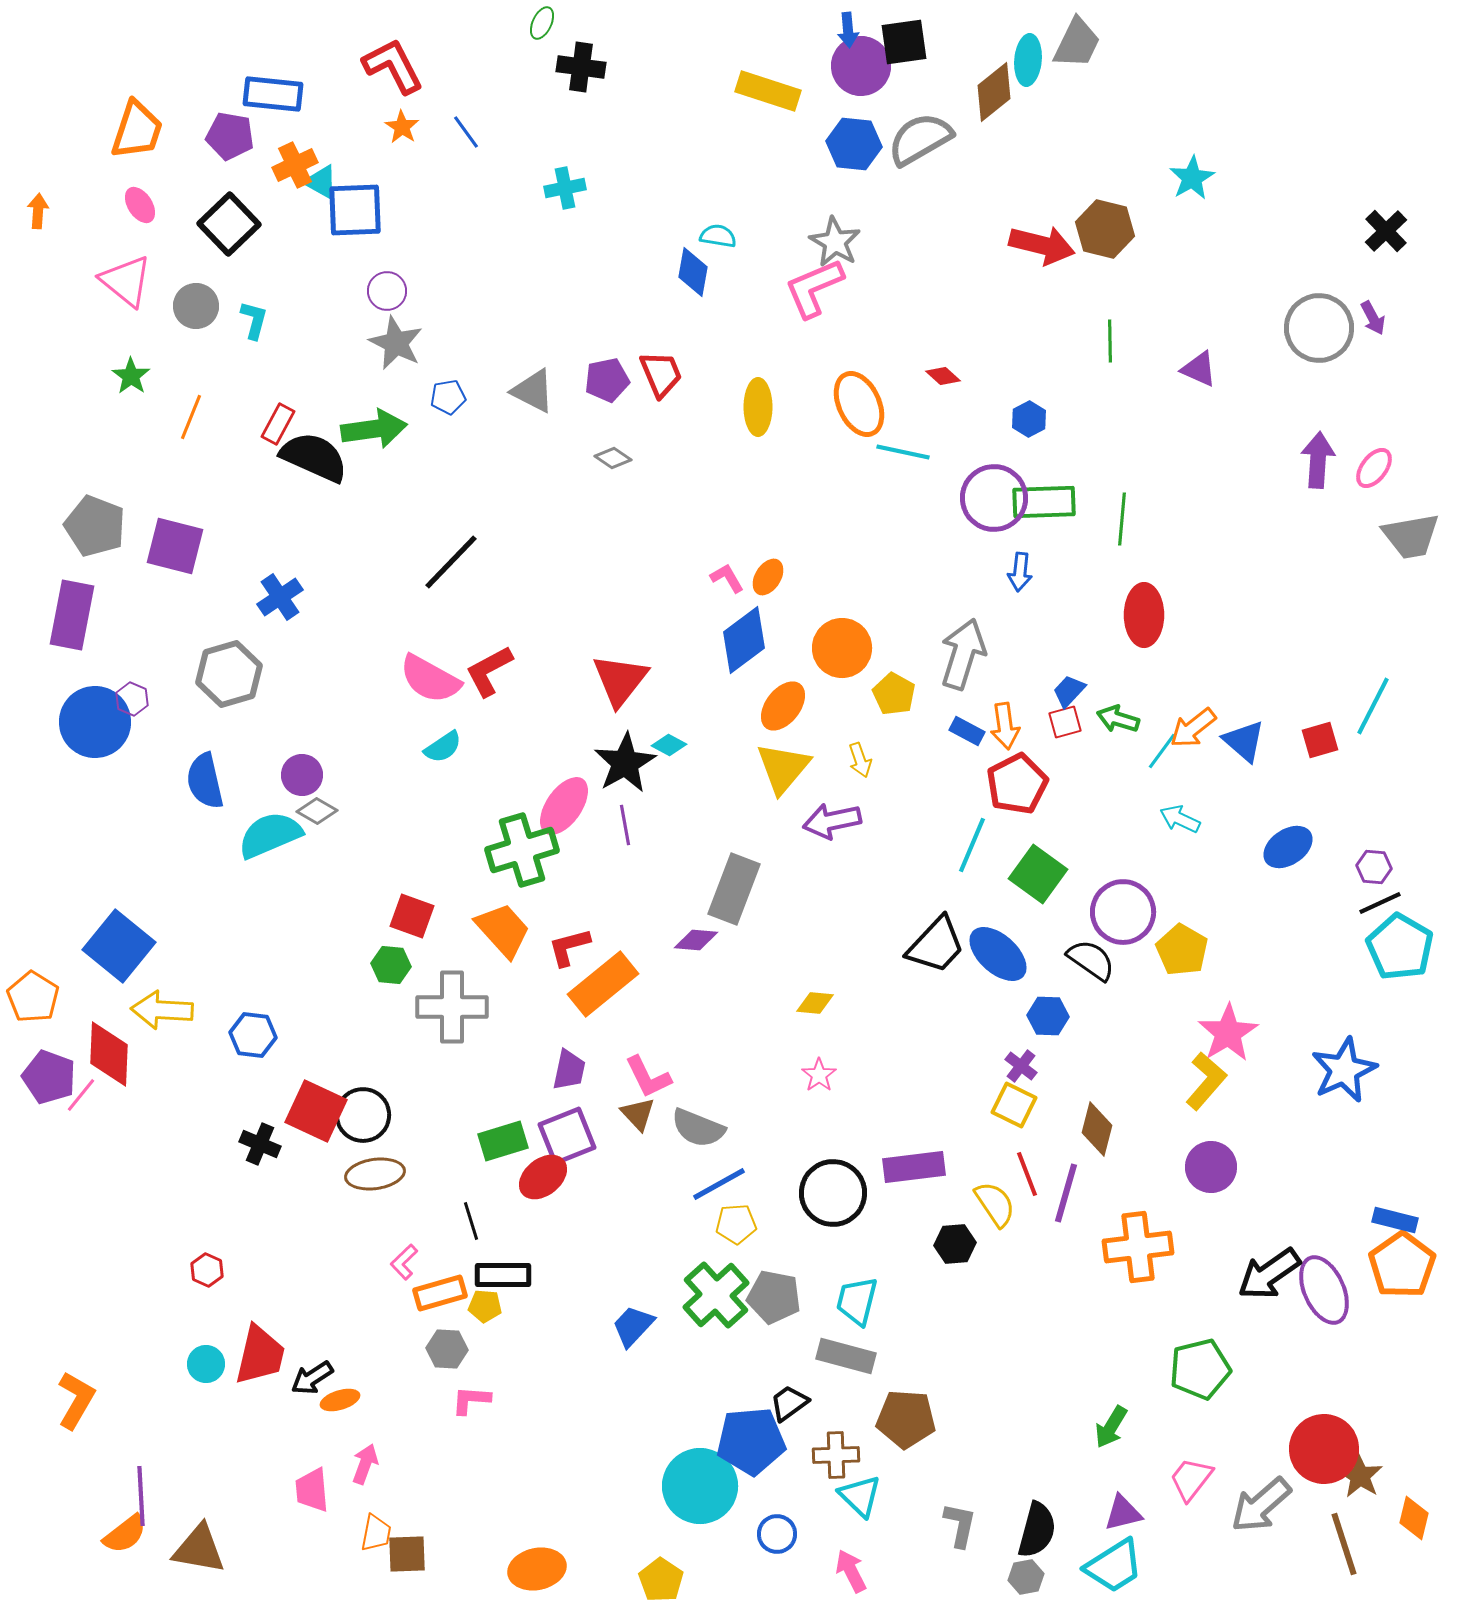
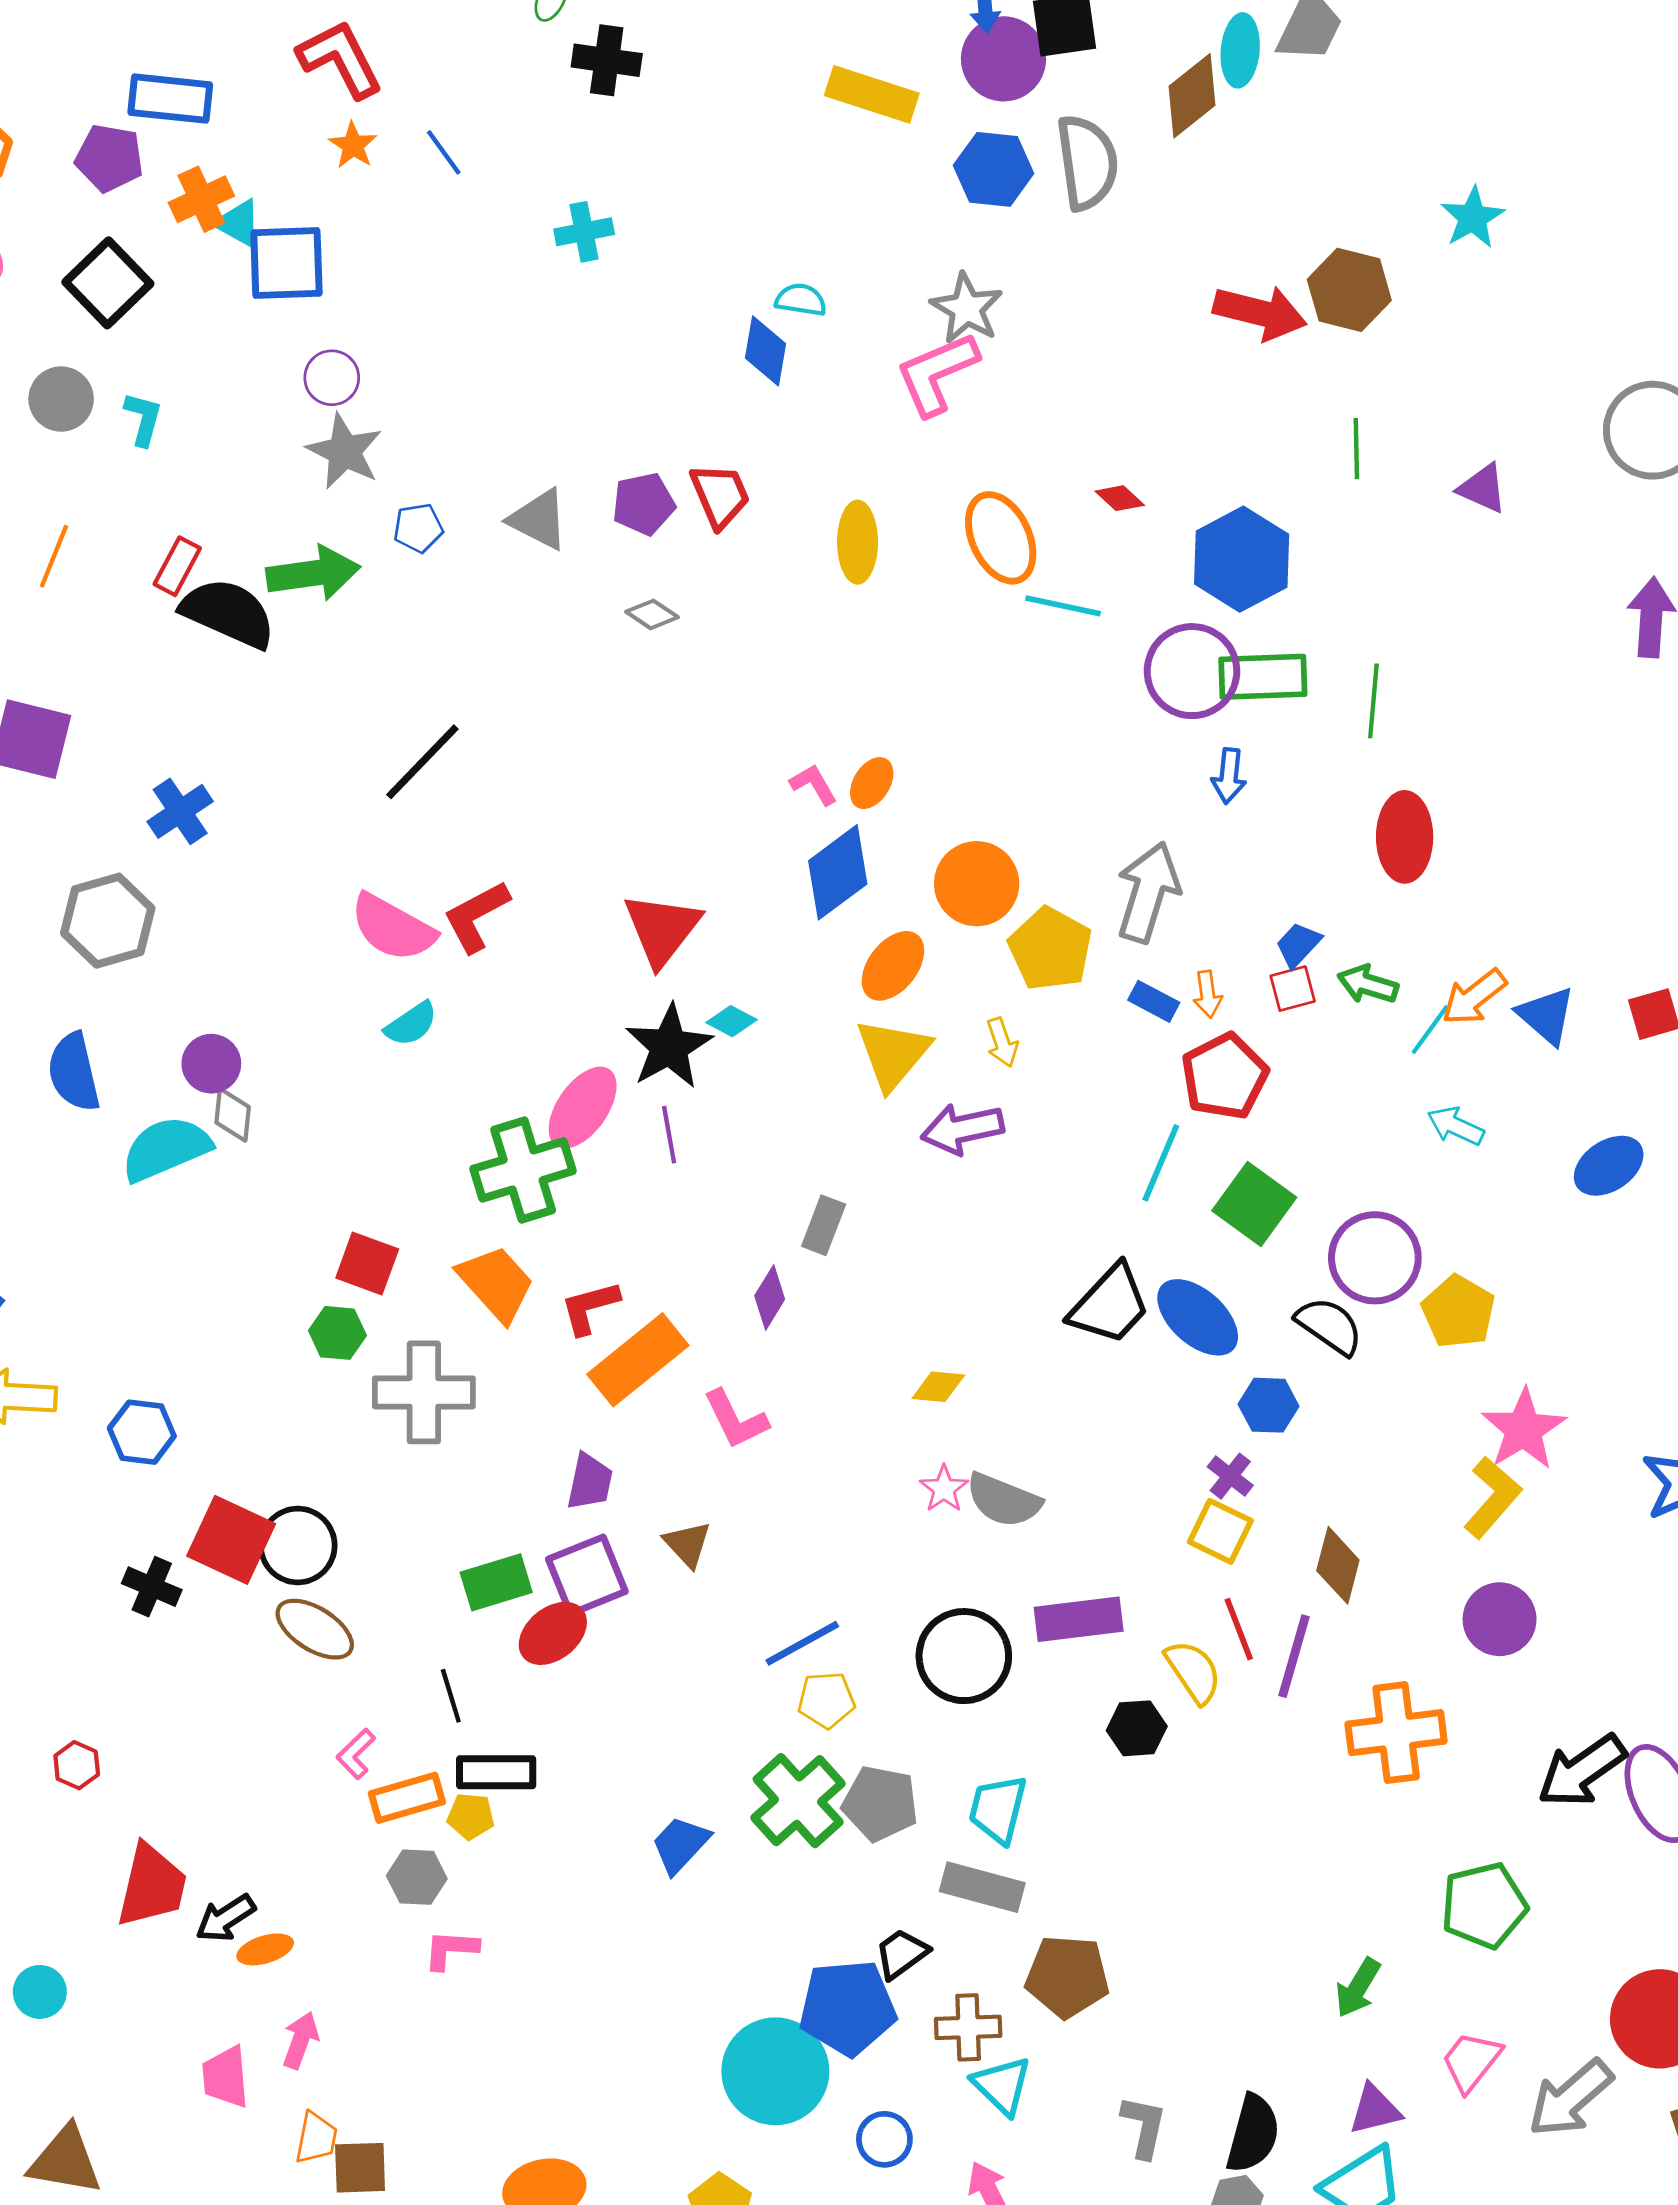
gray semicircle: (920, 139) -> (1087, 162), turned 112
blue hexagon: (1029, 419) -> (1242, 559), size x2.0
yellow pentagon: (894, 694) -> (1050, 949), size x1.4
orange arrow: (1005, 726) -> (1208, 994), size x0.7
gray diamond: (317, 811) -> (233, 1115), turned 66
gray rectangle: (734, 889) -> (824, 1225), size x0.6
purple diamond: (696, 940) -> (770, 1298), turned -63
pink L-shape: (648, 1077) -> (736, 1419), moved
gray semicircle: (698, 1128) -> (1004, 1500), moved
brown ellipse: (375, 1174) -> (315, 1629), turned 40
cyan circle: (206, 1364) -> (40, 1992), moved

